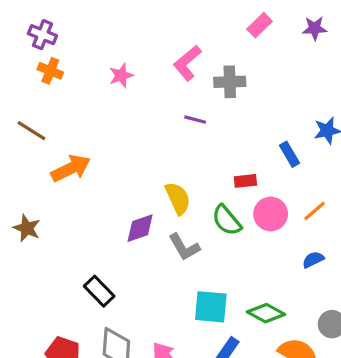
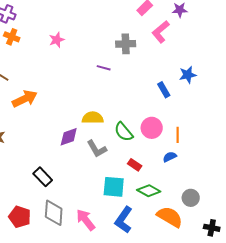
pink L-shape: (187, 63) -> (161, 32), moved
red rectangle: (245, 181) -> (135, 165), moved, turned 40
yellow semicircle: (178, 198) -> (93, 118), turned -65
orange line: (315, 211) -> (178, 135), moved, turned -49
blue semicircle: (313, 260) -> (170, 157), moved

